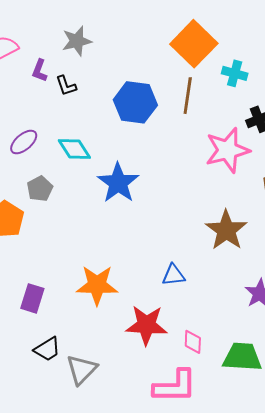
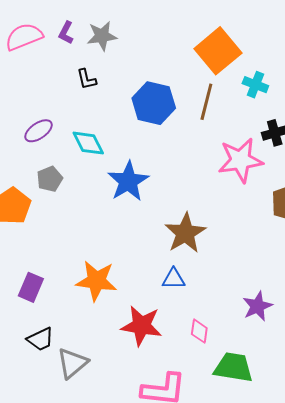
purple L-shape: (40, 71) -> (66, 33), moved
brown star: (226, 230) -> (185, 233), moved
pink diamond: (193, 342) -> (199, 331), moved

